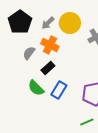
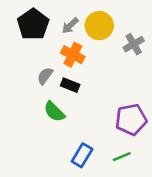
gray semicircle: (29, 53) -> (45, 76), moved
black rectangle: (48, 68) -> (70, 85), turned 64
blue rectangle: (59, 90) -> (82, 155), moved

